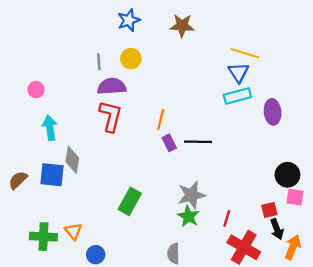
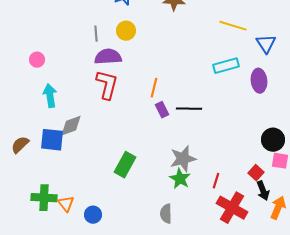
blue triangle: (238, 72) -> (266, 44), moved
gray diamond: (72, 160) -> (71, 126), turned 60
red square: (269, 210) -> (256, 173), turned -35
orange triangle: (73, 231) -> (66, 204), moved

